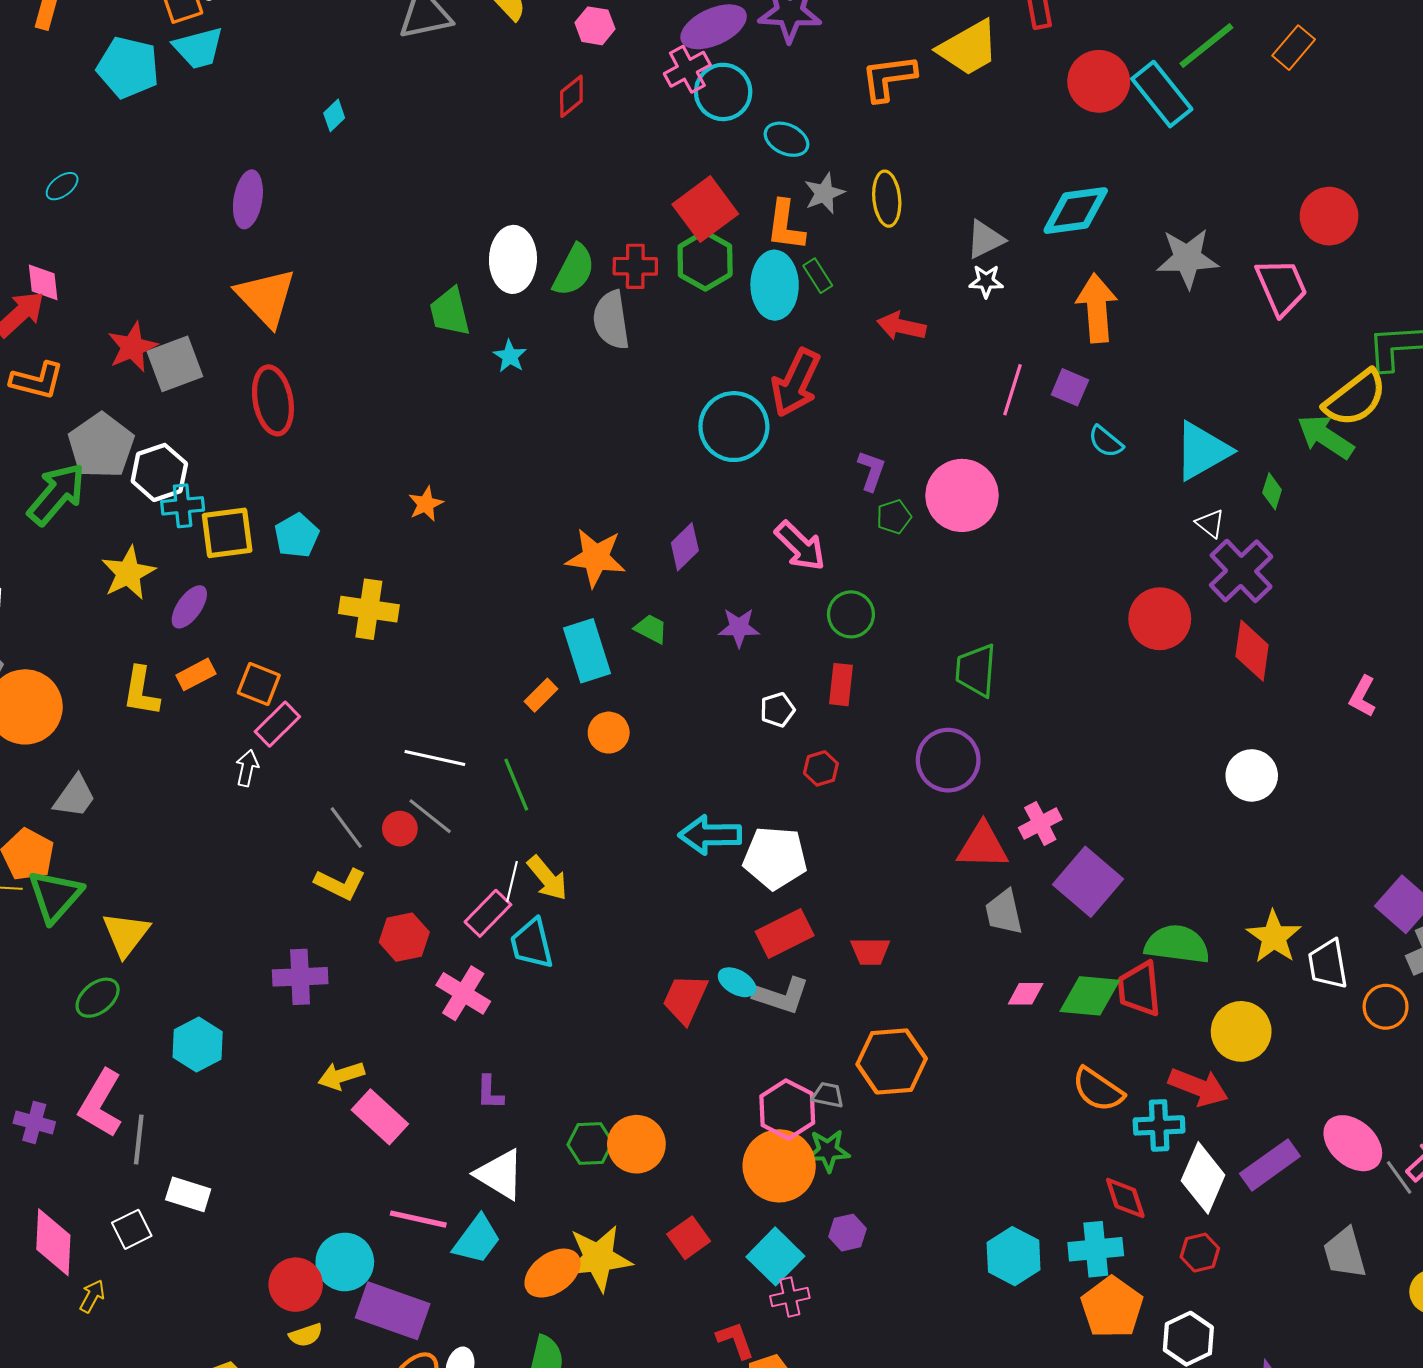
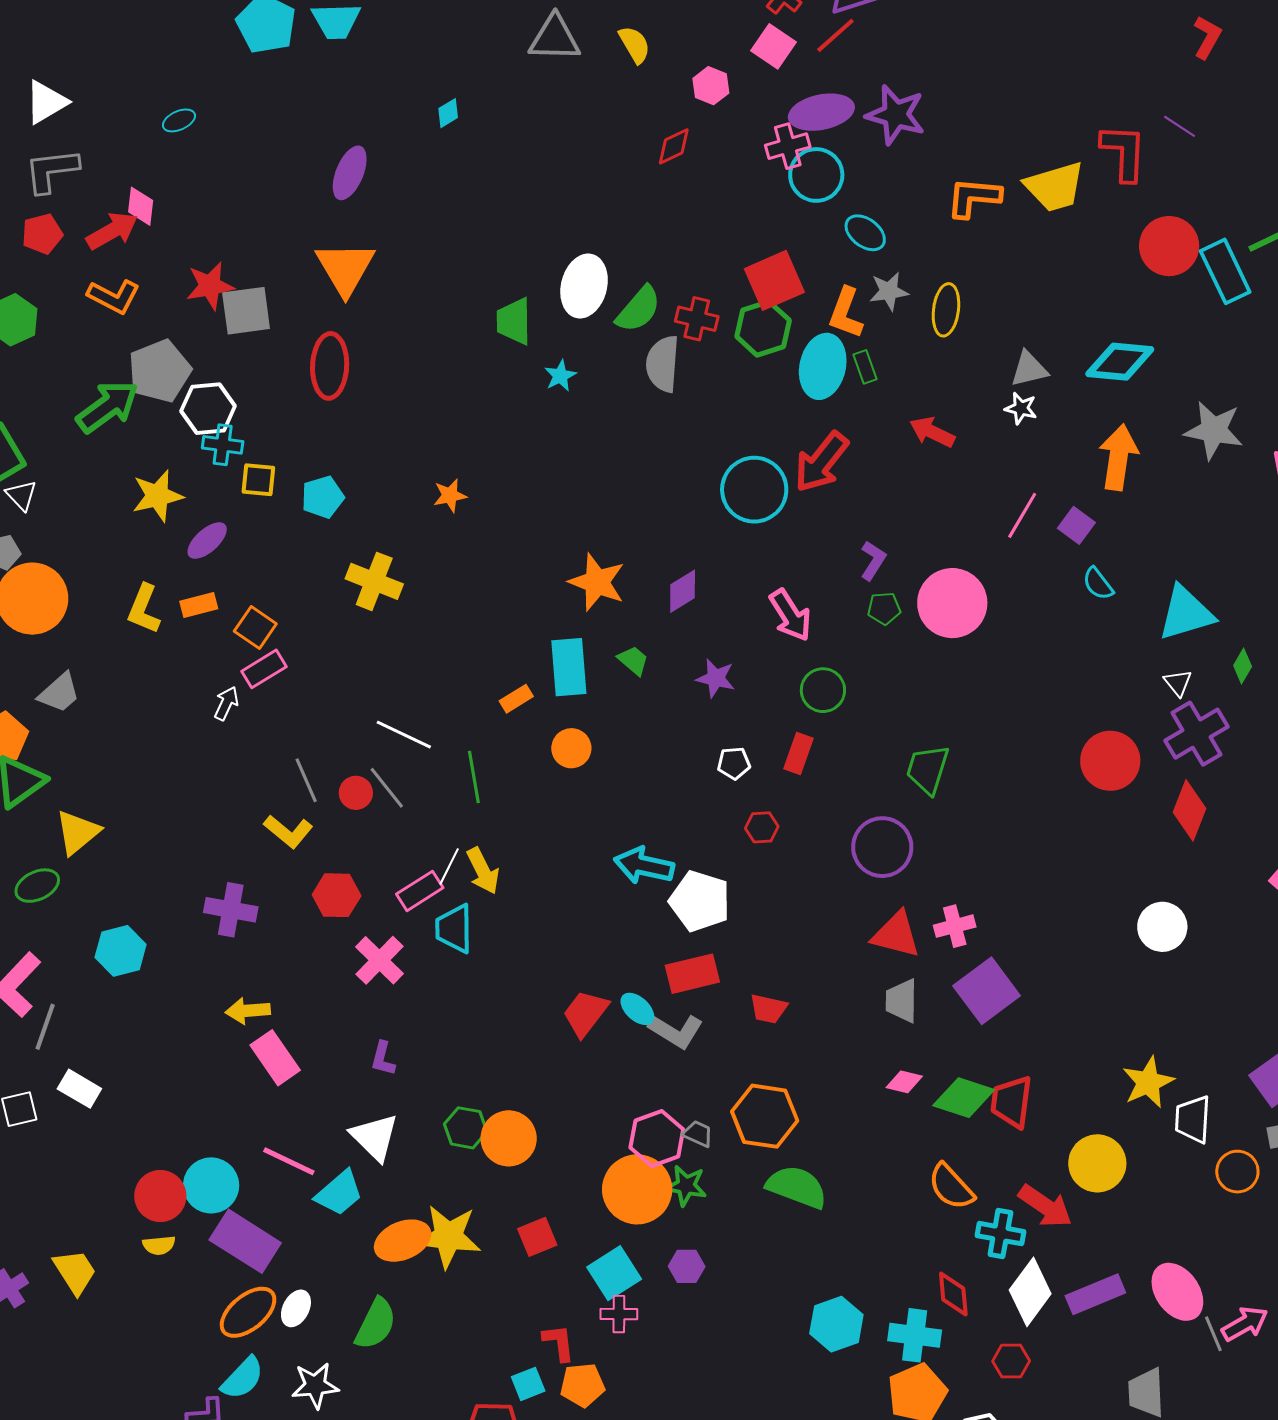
yellow square: (227, 533) -> (258, 480), size x0.7
green semicircle: (1177, 944) -> (797, 1187), moved

